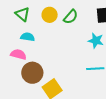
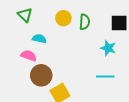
green triangle: (22, 14) -> (25, 15), moved
green semicircle: (71, 17) -> (85, 22), turned -42

